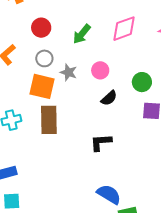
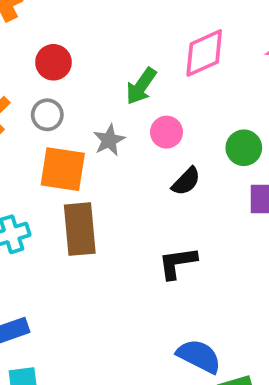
green arrow: (82, 34) -> (141, 86), moved
gray circle: (44, 58) -> (47, 115), moved
gray star: (69, 72) -> (109, 140), turned 30

